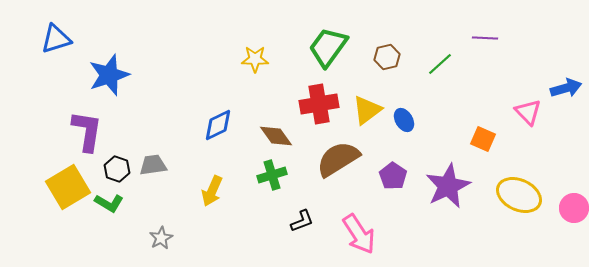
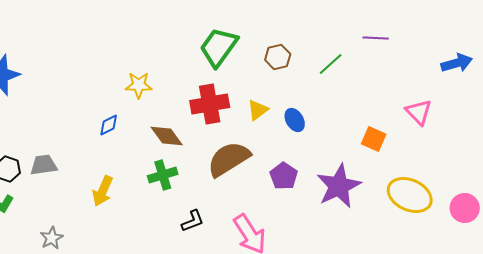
yellow star: (255, 59) -> (139, 85), moved
blue arrow: (566, 88) -> (457, 63), moved
yellow triangle: (367, 110) -> (258, 110), size x0.7
blue diamond: (218, 125) -> (109, 125), size x0.7

